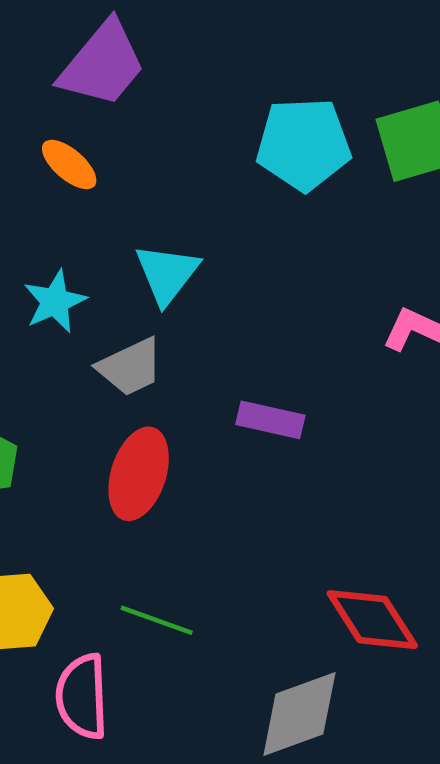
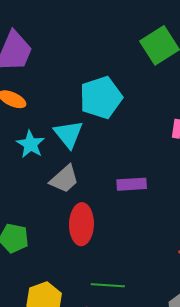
cyan pentagon: (304, 144) -> (101, 98), moved
cyan star: (55, 302) -> (30, 144), moved

